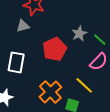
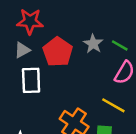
red pentagon: (55, 49) -> (58, 52), moved
white rectangle: (16, 62) -> (31, 80), moved

